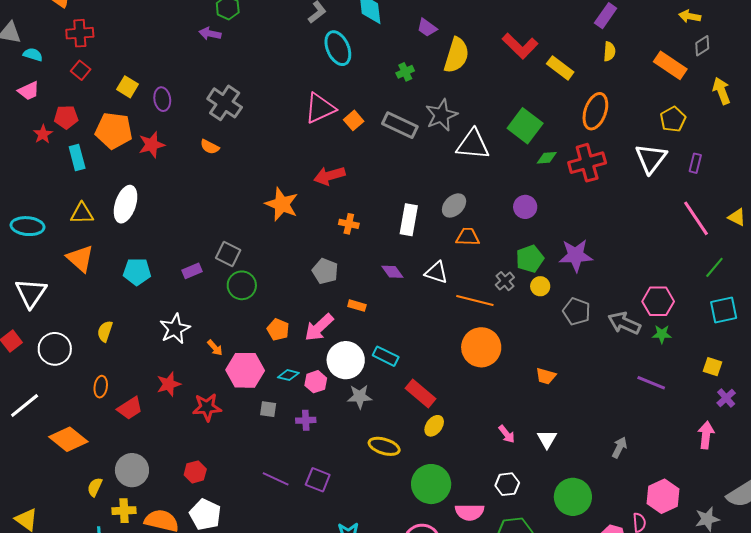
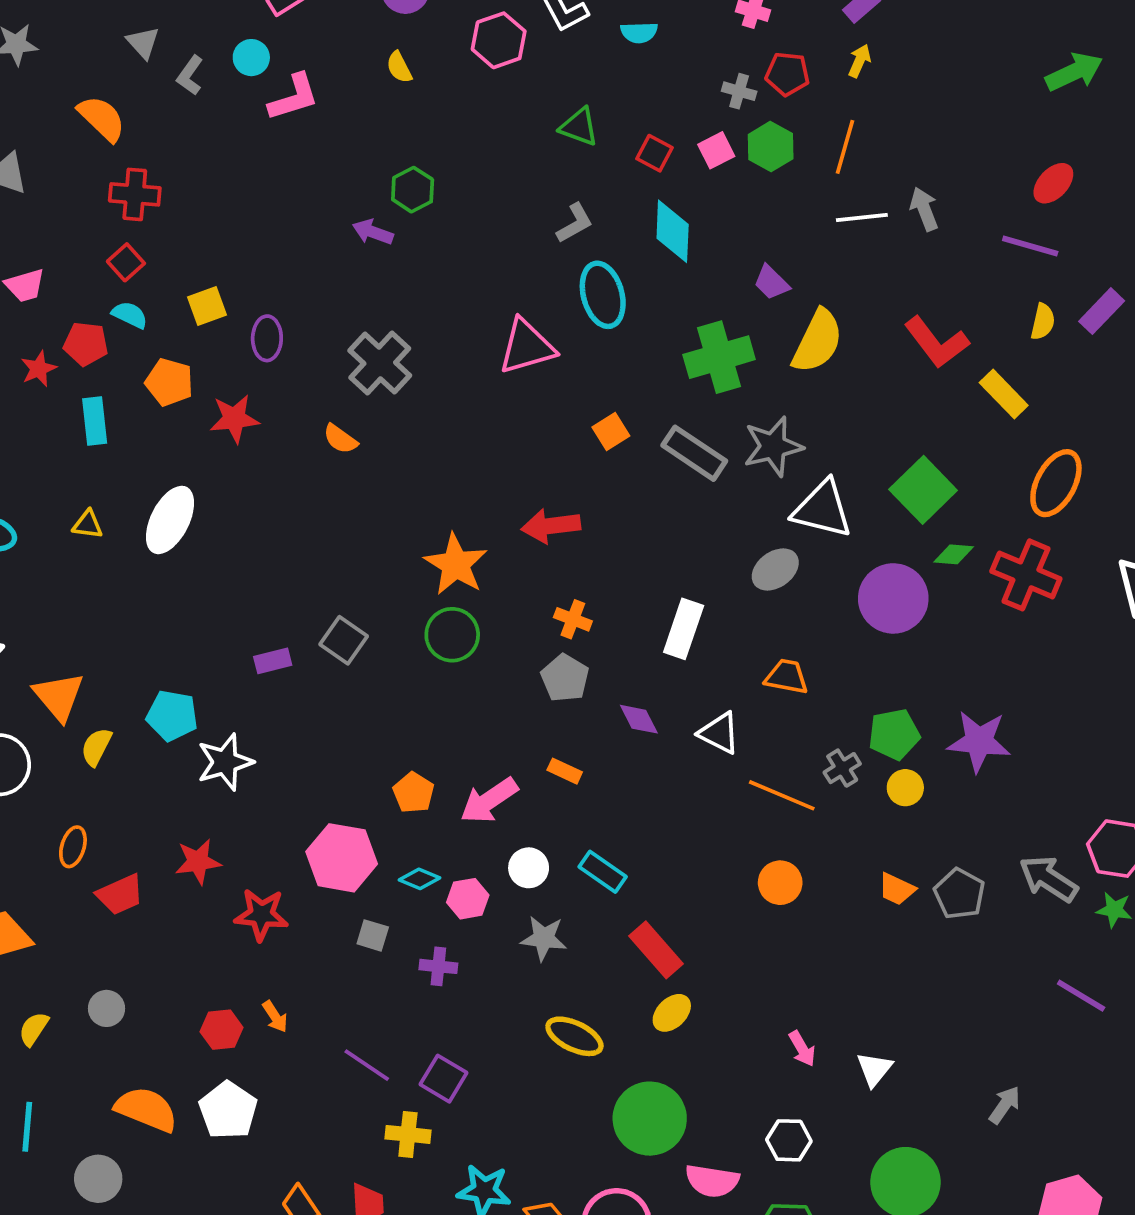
yellow semicircle: (609, 51) -> (1043, 322), moved
cyan semicircle: (33, 55) -> (130, 315), moved
green cross: (405, 72) -> (719, 357), size x2.0
yellow square: (128, 87) -> (207, 306), turned 30
pink triangle: (320, 108) -> (527, 347), moved
orange pentagon: (114, 131) -> (169, 382), size x0.7
red cross: (587, 163) -> (1026, 575), turned 30
gray ellipse: (454, 205) -> (775, 569), moved
purple circle: (525, 207) -> (893, 598), moved, size x1.6
yellow triangle: (82, 213) -> (88, 524), size x0.7
orange triangle: (80, 258) -> (59, 696), moved
gray pentagon: (325, 271) -> (565, 678), moved
cyan pentagon: (137, 272) -> (172, 716), moved
green circle: (242, 285) -> (452, 635), moved
gray pentagon: (577, 311) -> (960, 894), moved
orange circle: (481, 347) -> (780, 883), size x0.6
orange arrow: (215, 348) -> (275, 1017), moved
white circle: (346, 360) -> (529, 868), size x0.6
orange trapezoid: (546, 376) -> (897, 889), moved
gray circle: (132, 470) -> (106, 1008), size x0.6
yellow cross: (124, 511) -> (408, 1134), moved

